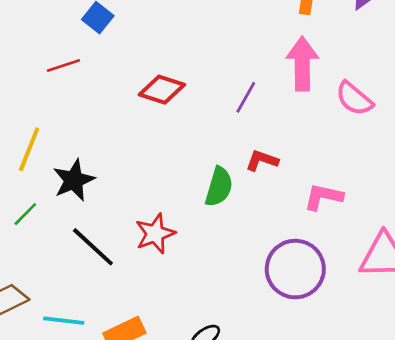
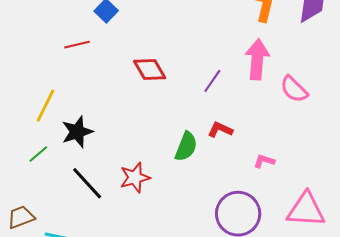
red diamond: (162, 90) -> (150, 70), turned 36
pink L-shape: (323, 197) -> (264, 161), size x0.7

